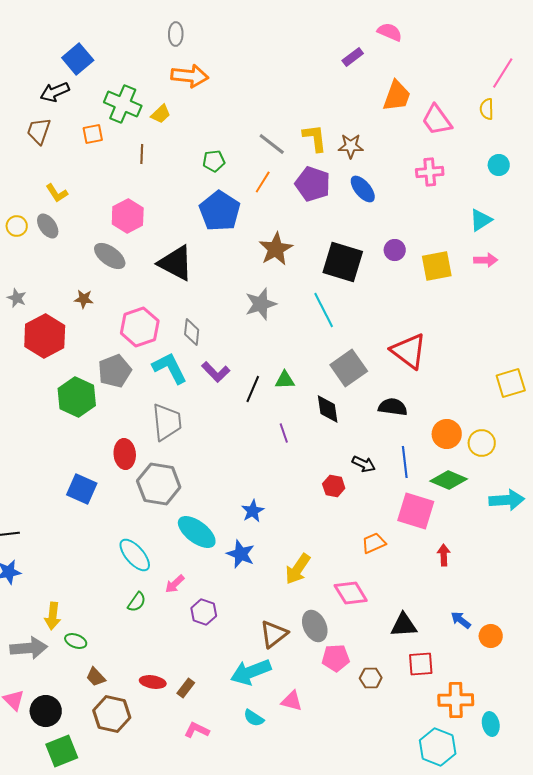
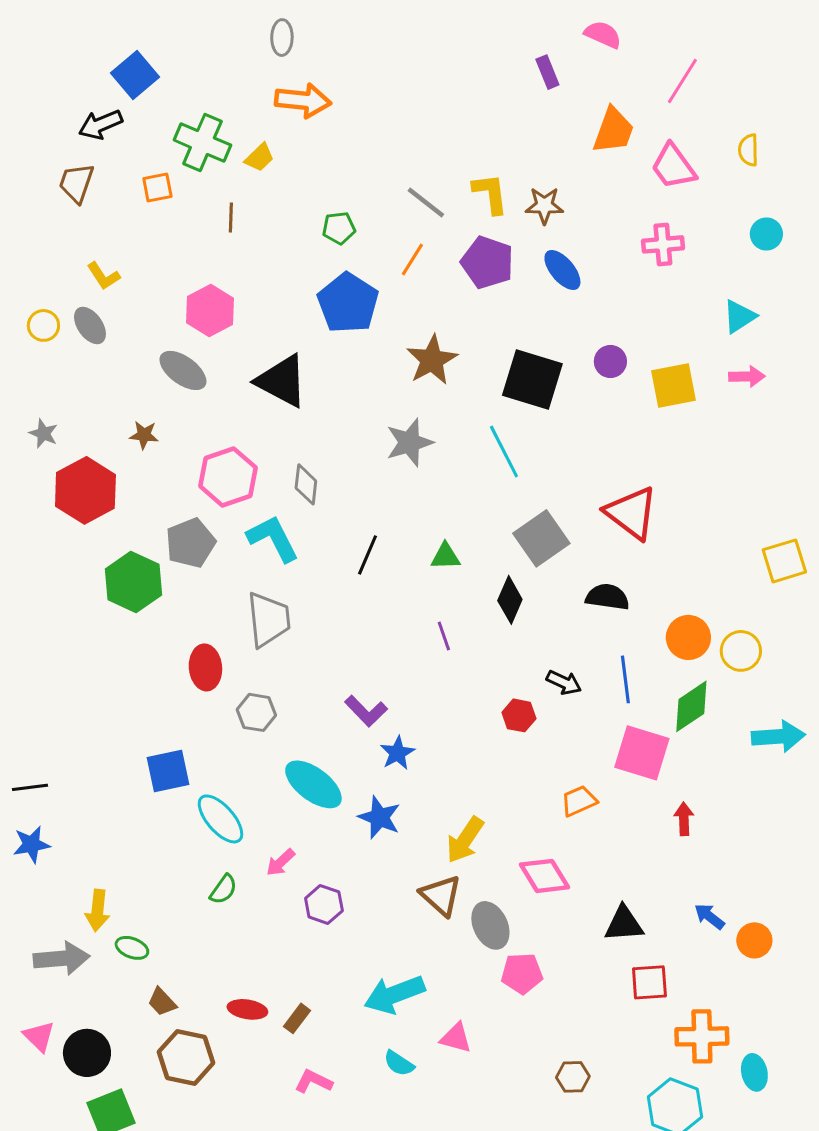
purple rectangle: (353, 57) -> (547, 72), turned -75
pink line: (503, 73) -> (682, 81), moved
purple L-shape: (216, 372) -> (366, 711), moved
black line: (253, 389) -> (367, 555), moved
black diamond: (328, 409) -> (510, 600), turned 32
green diamond: (449, 480) -> (691, 706), turned -57
gray hexagon: (159, 484) -> (256, 712), size x0.6
blue square: (82, 489) -> (168, 771), moved, turned -36
brown triangle: (274, 634) -> (441, 895), moved, turned -40
brown hexagon: (371, 678) -> (573, 1077), moved

